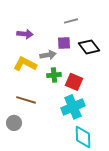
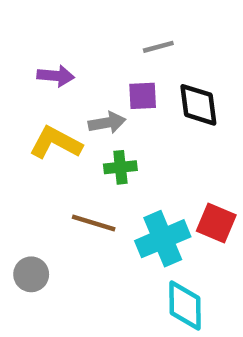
black diamond: (89, 47) -> (198, 105), turned 30
red square: (74, 82) -> (216, 223), moved
brown line: (26, 100) -> (94, 223), moved

